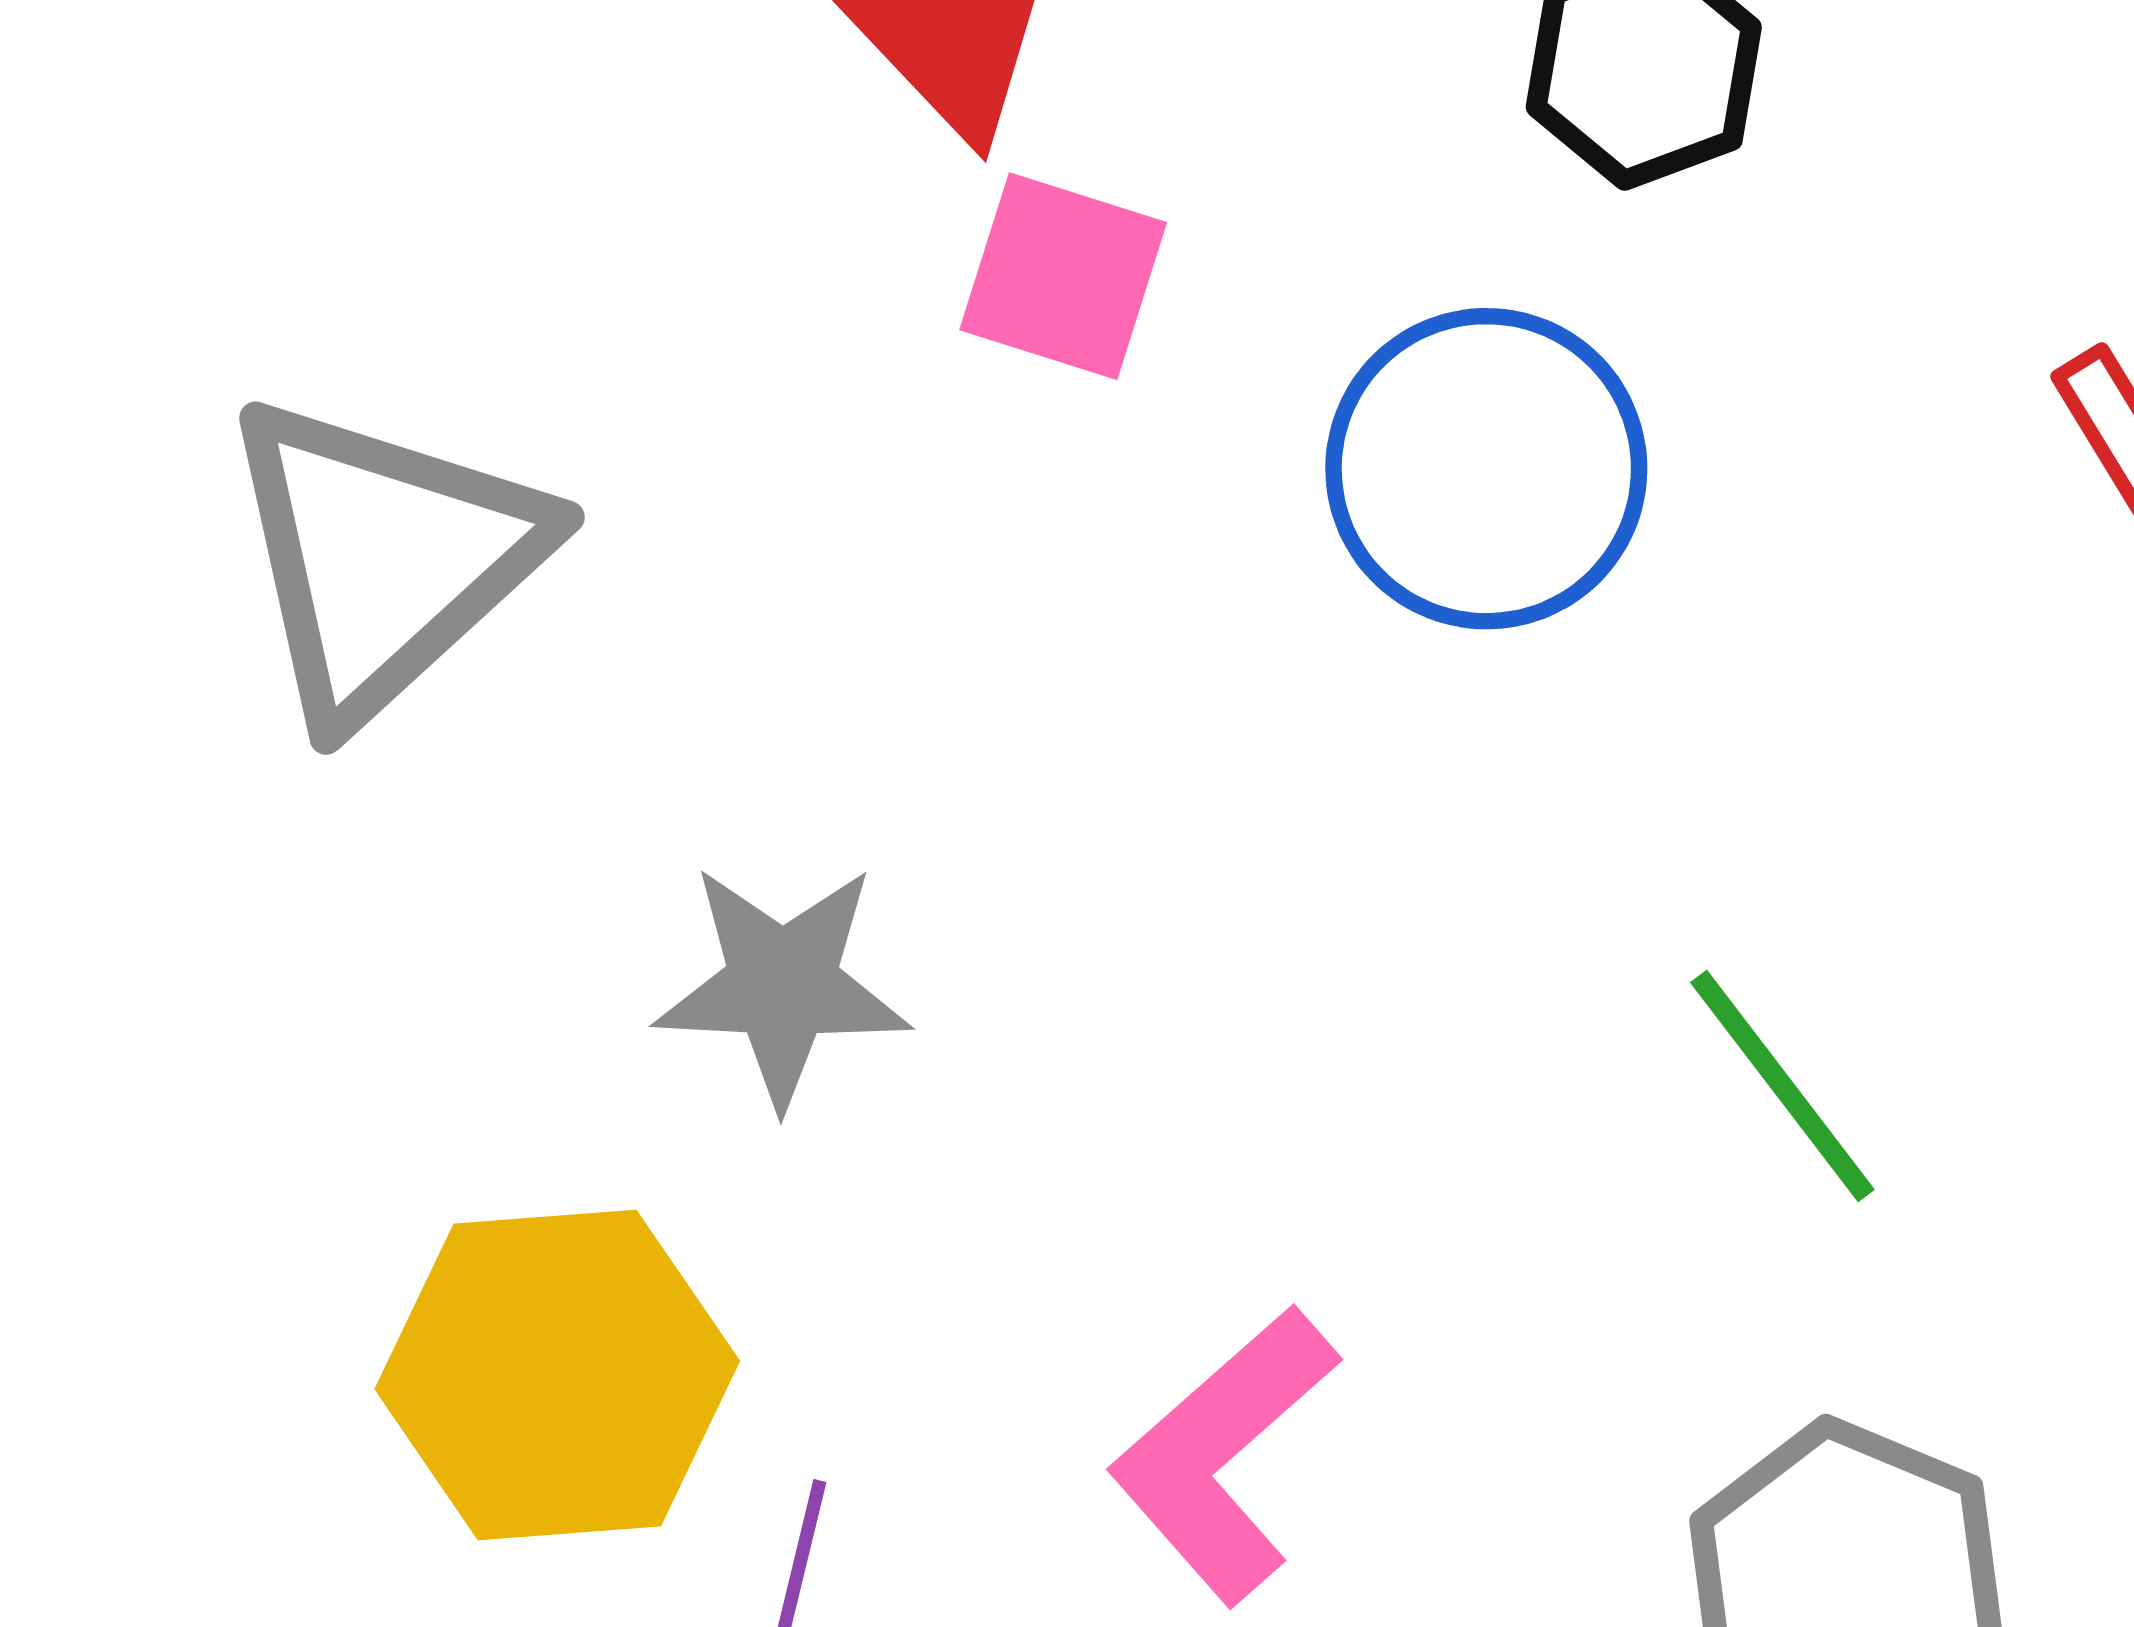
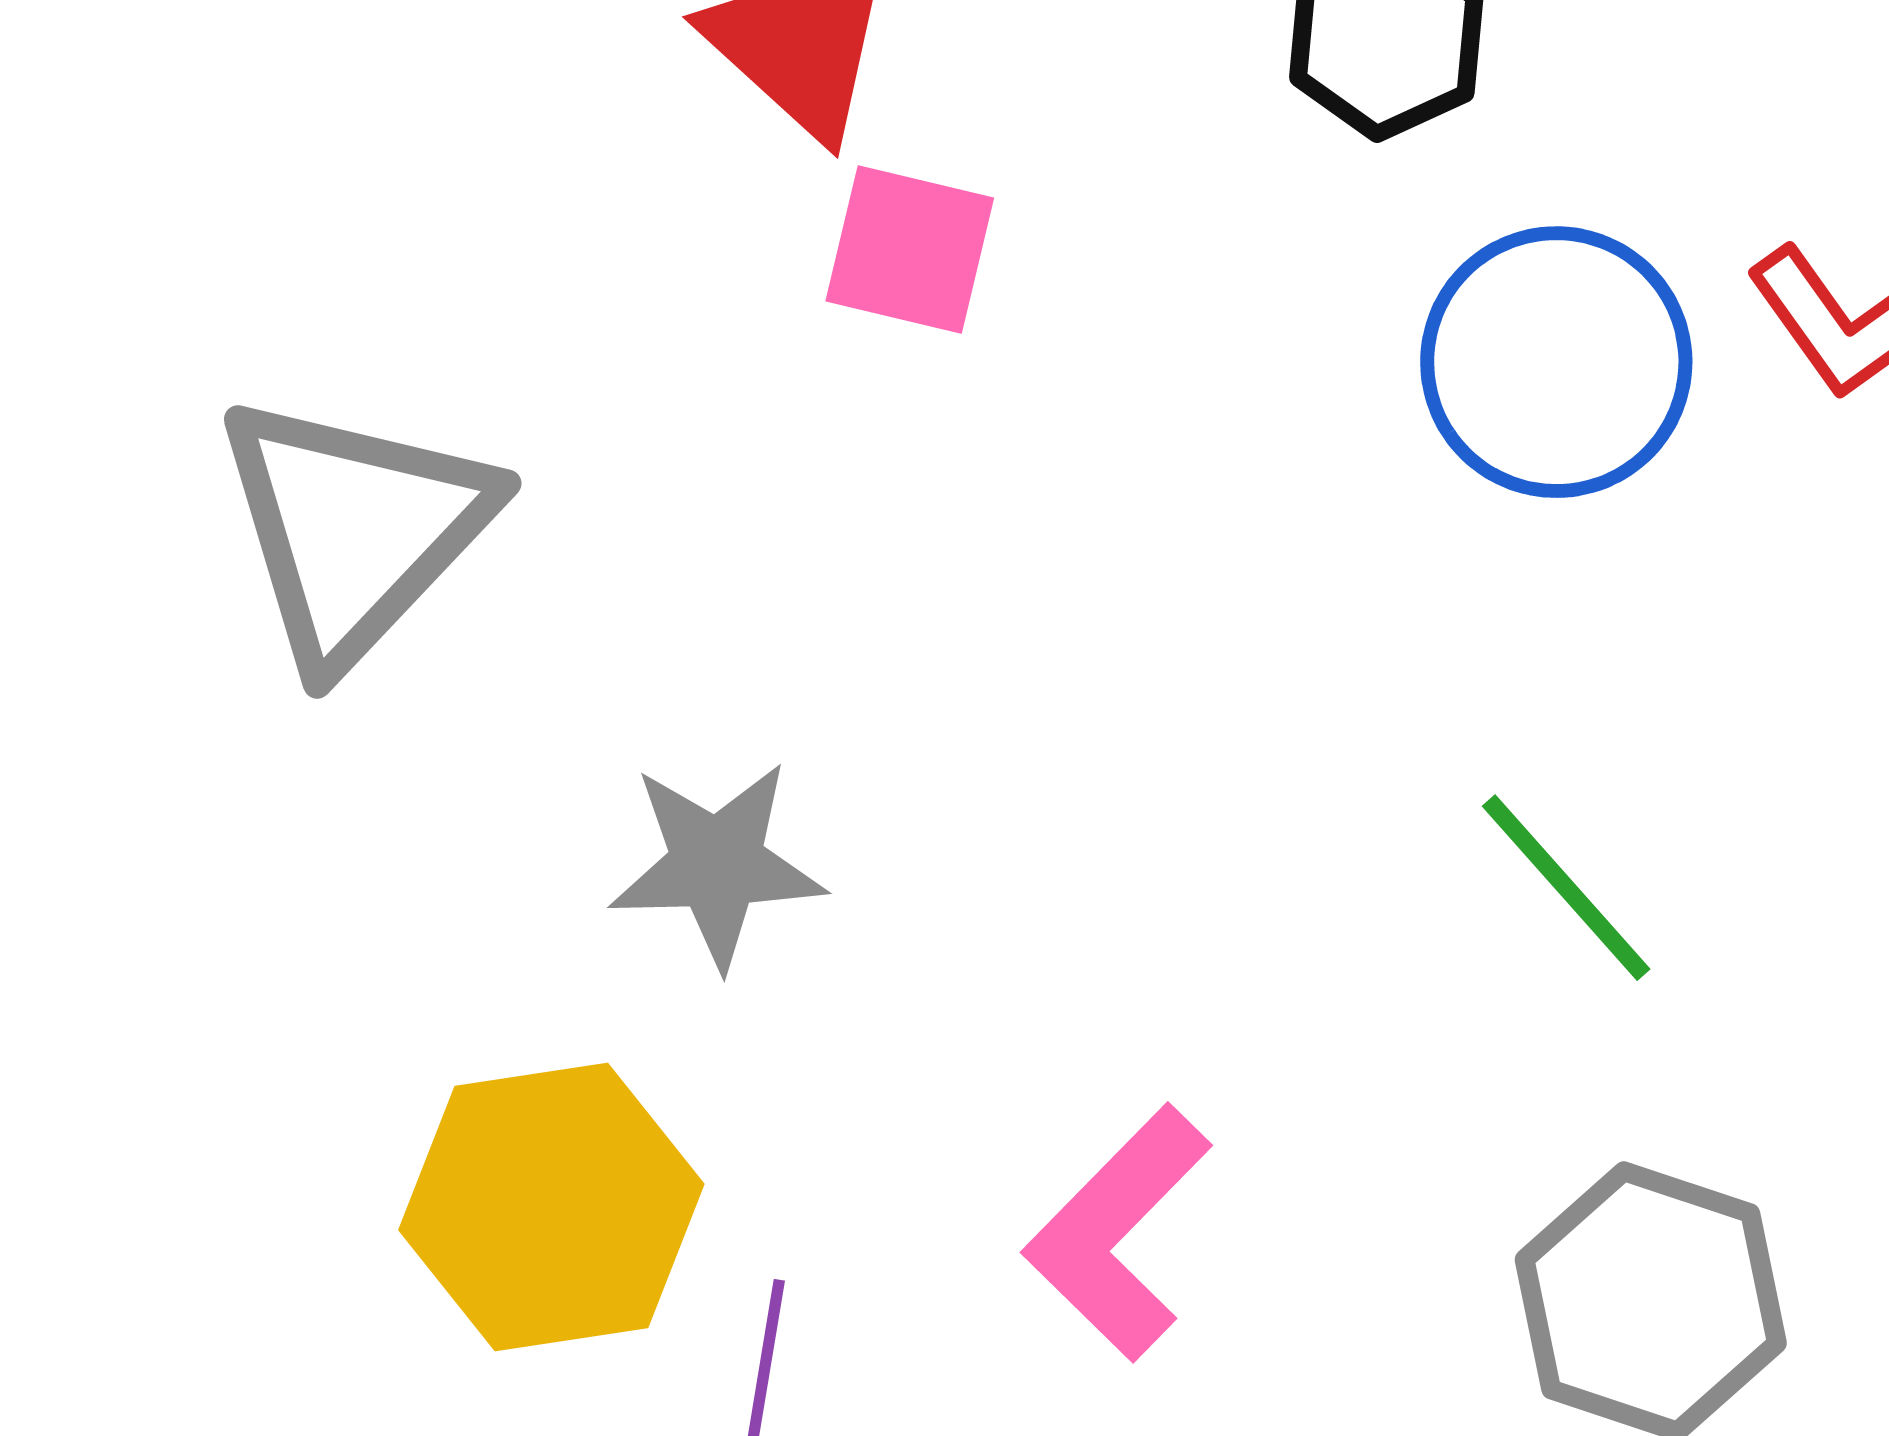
blue circle: (1486, 469) -> (1556, 362), moved

